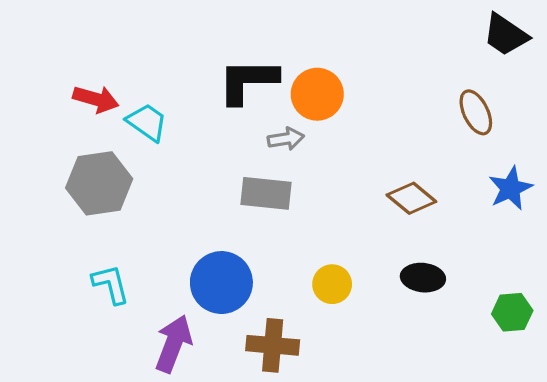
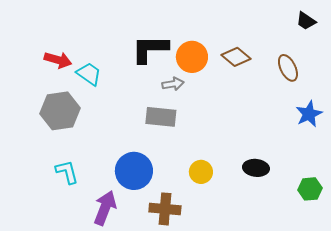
black trapezoid: (506, 35) -> (306, 21), size x0.7
brown diamond: (411, 198) -> (236, 57), moved

